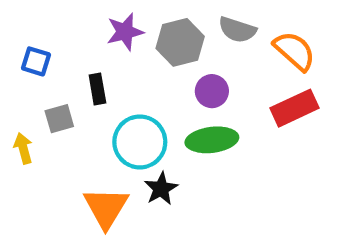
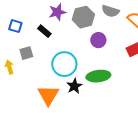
black rectangle: (97, 89) -> (44, 31), moved, turned -40
green ellipse: (212, 140) -> (98, 76), moved

